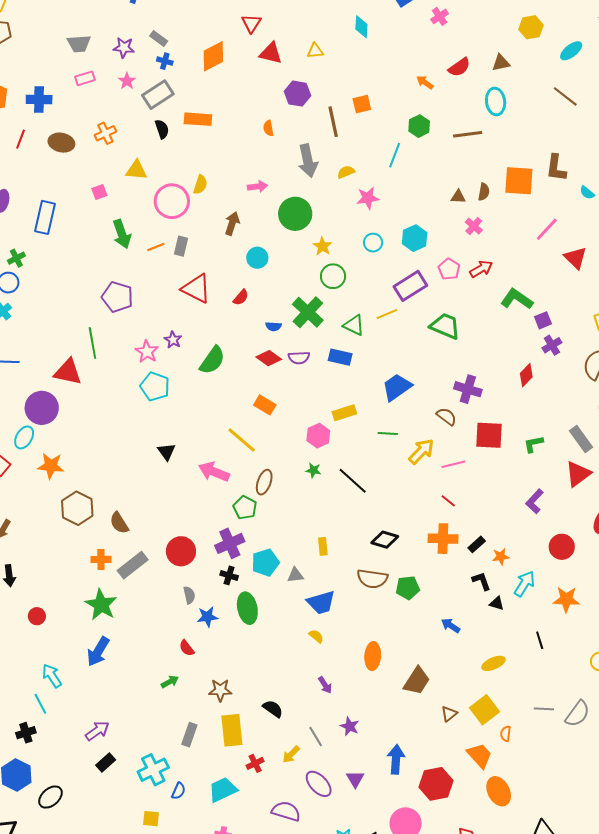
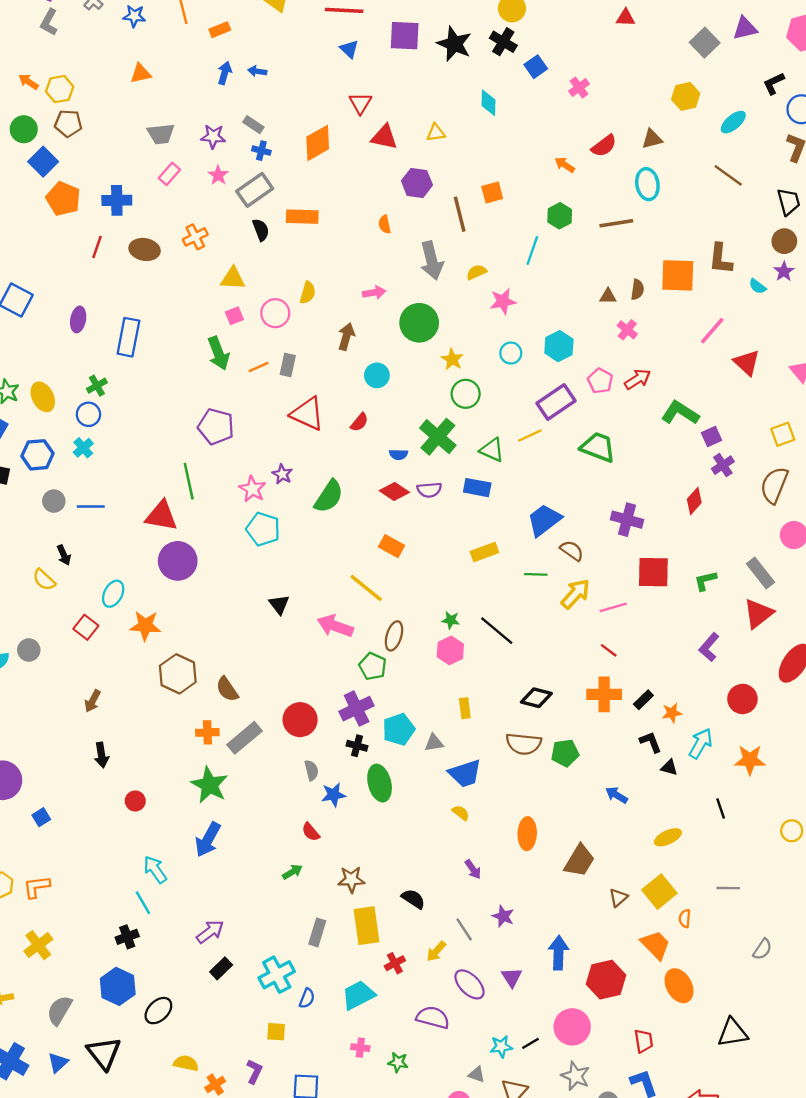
pink rectangle: (85, 78) -> (169, 174), turned -30
pink square: (99, 192) -> (234, 316), moved
pink circle: (172, 201) -> (275, 313), size x0.7
purple circle: (42, 408) -> (178, 561), moved
brown semicircle: (446, 416) -> (572, 551), moved
pink hexagon: (318, 436) -> (450, 650), moved
gray semicircle: (578, 714) -> (762, 949), moved, size x0.7

